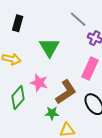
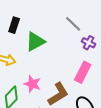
green triangle: (49, 47) -> (35, 42), moved, turned 30

